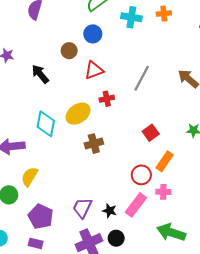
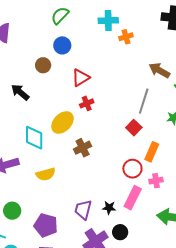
orange cross: (164, 13) -> (126, 37), moved
cyan cross: (131, 17) -> (108, 20), moved
red triangle: (94, 70) -> (81, 78), moved
gray line: (142, 78) -> (144, 101), moved
yellow semicircle: (29, 177) -> (46, 174), moved, turned -126

